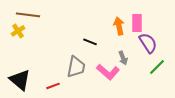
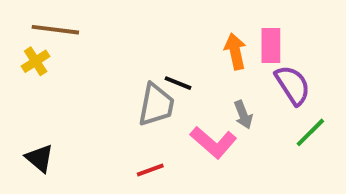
gray trapezoid: (76, 67) -> (156, 105), moved
black triangle: (20, 80) -> (40, 158), size x0.7
red line: (53, 86) -> (150, 170), moved

